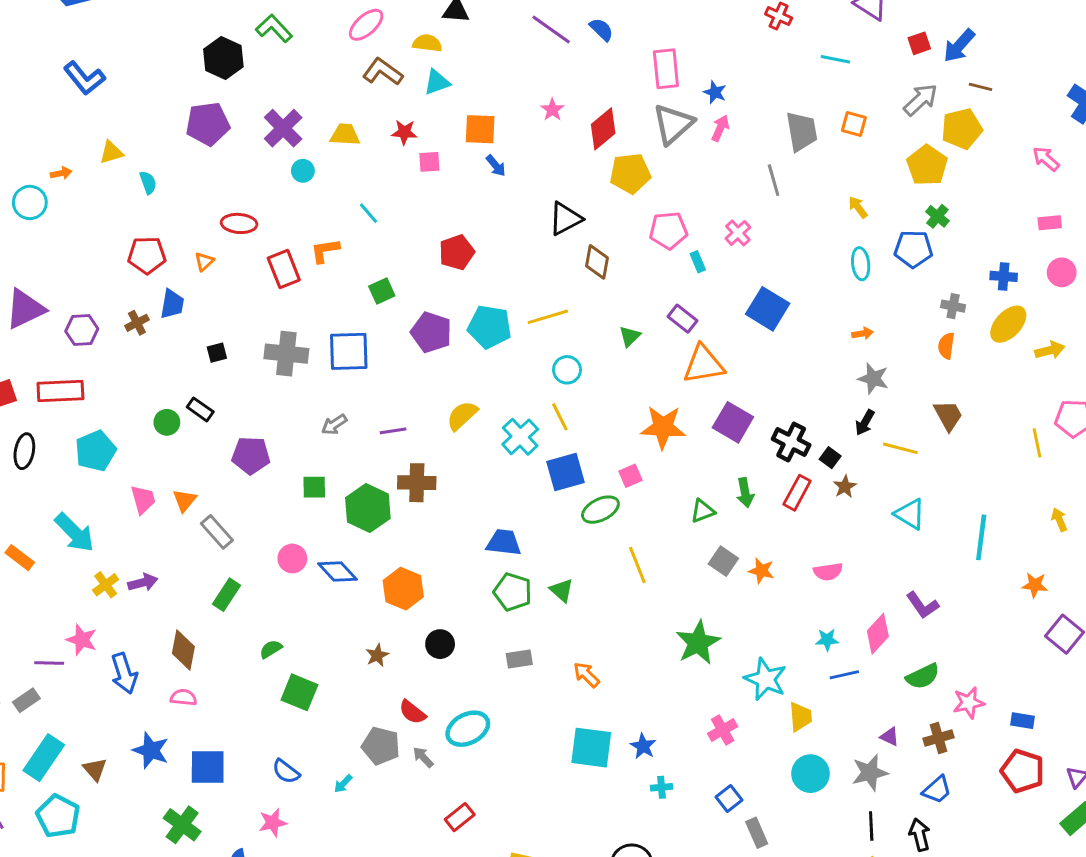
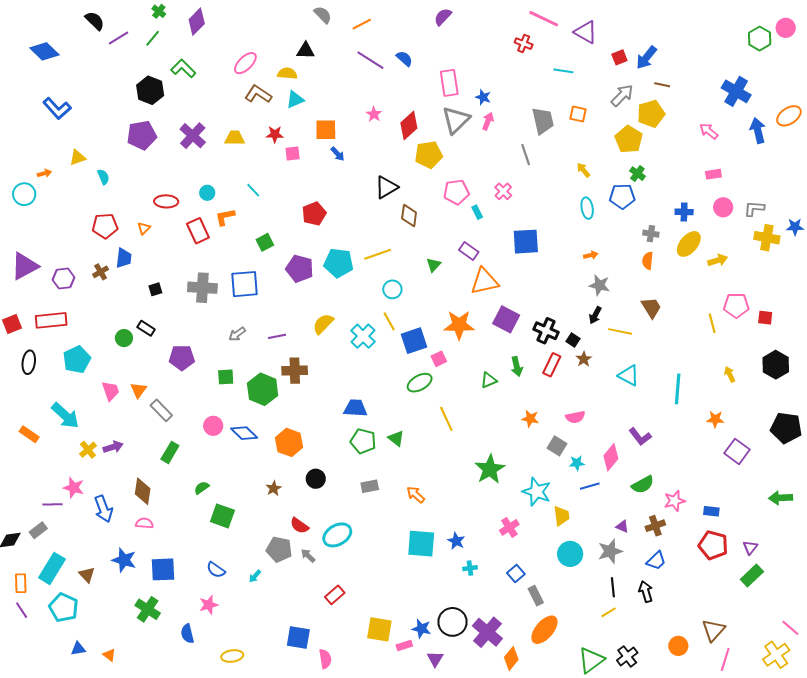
cyan circle: (303, 171) -> (207, 193), moved
blue square: (768, 309) -> (526, 242), turned -32
blue square: (566, 472) -> (414, 341), moved
gray square: (723, 561) -> (557, 446), moved

